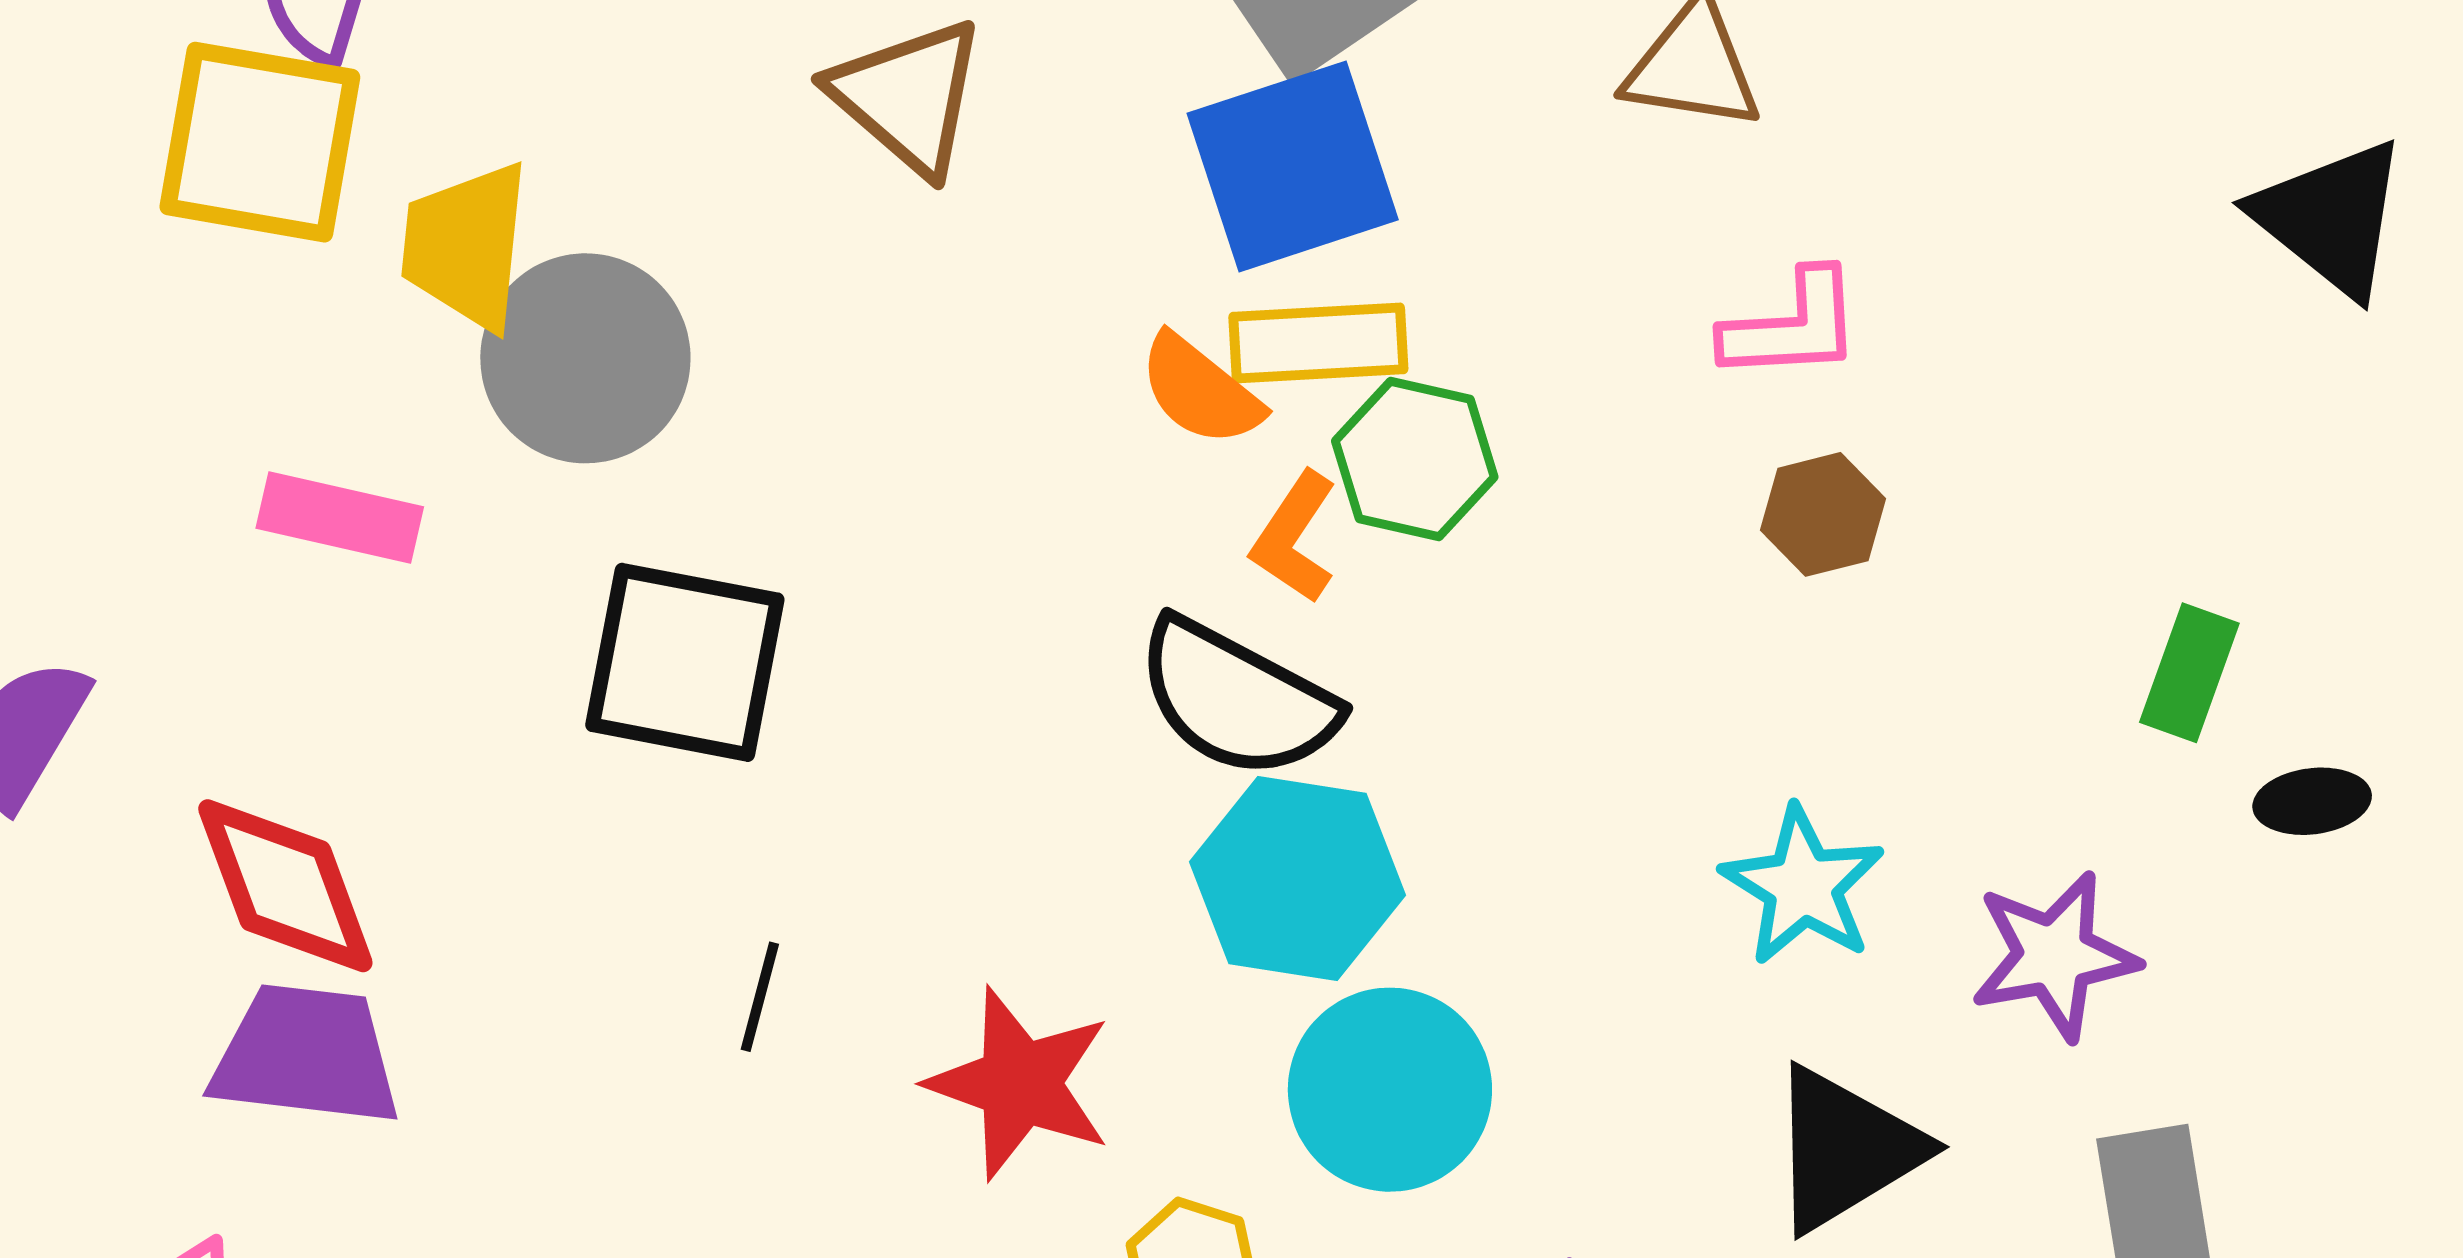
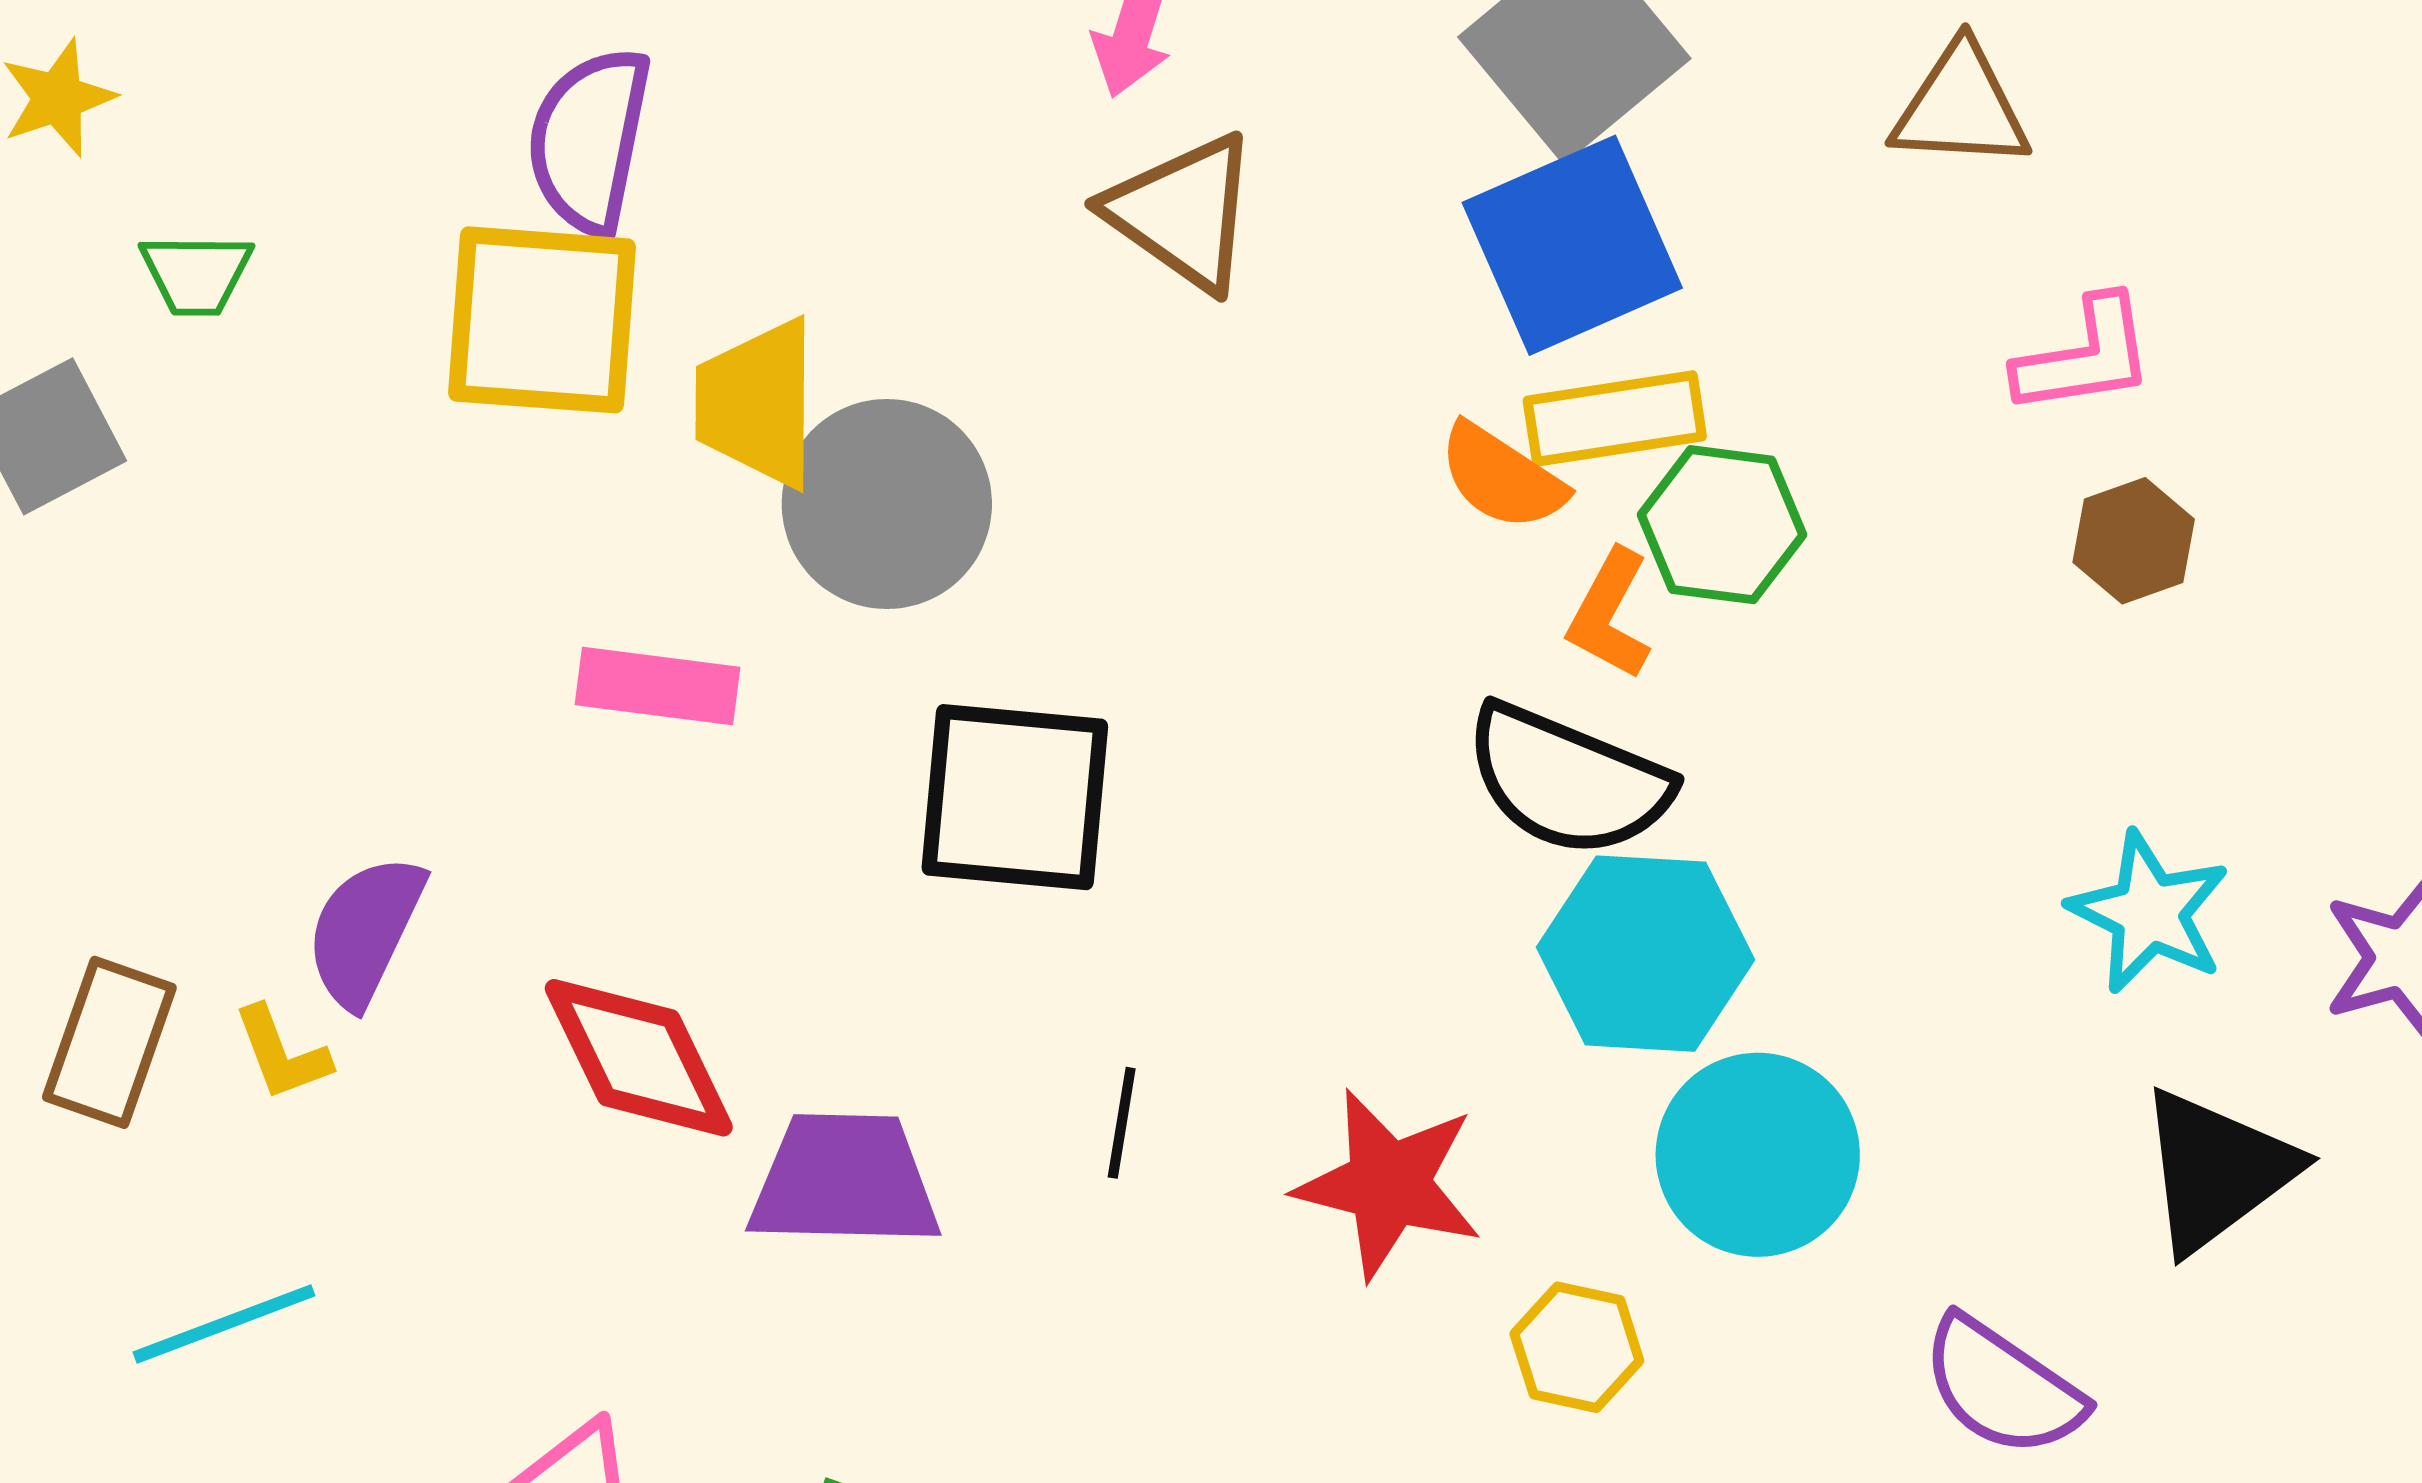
purple trapezoid: (306, 1055) -> (844, 1181), moved

